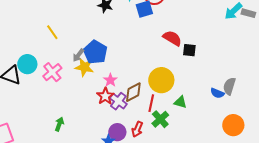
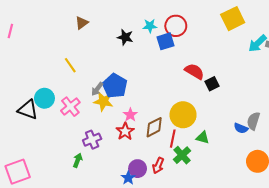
black square: (189, 50) -> (212, 84), turned -32
purple cross: (118, 101) -> (92, 140), moved, turned 30

